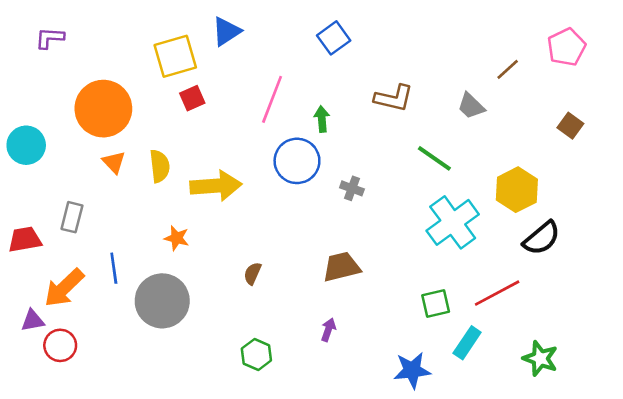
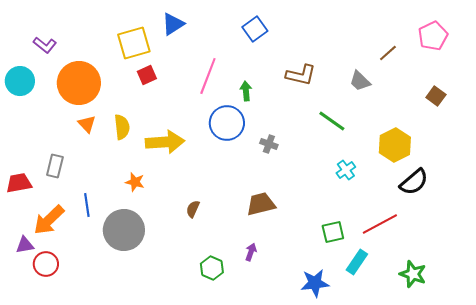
purple L-shape: (50, 38) -> (45, 45), moved, turned -145
cyan circle: (26, 145) -> (20, 81), moved
cyan cross: (453, 222) -> (346, 170), size x0.5
green hexagon: (256, 355) -> (212, 268), moved

